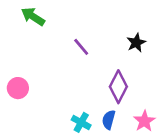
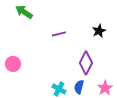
purple line: (81, 47) -> (59, 34), turned -64

